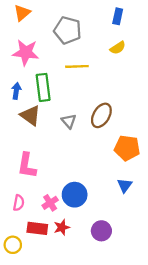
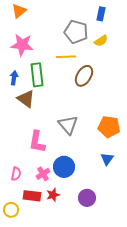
gray pentagon: (68, 30) -> (76, 32), moved
brown ellipse: (101, 115) -> (84, 76), moved
gray triangle: (69, 121) -> (68, 125), moved, size x1.5
pink L-shape: (27, 166) -> (37, 142), moved

